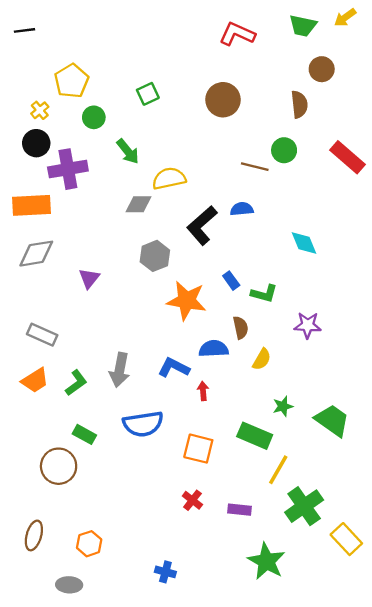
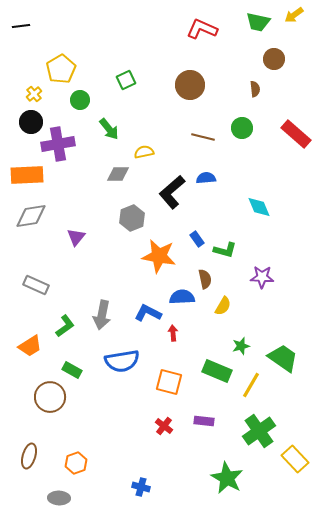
brown semicircle: (299, 104) -> (255, 89), size x0.7
brown line: (255, 167) -> (203, 137), moved
yellow semicircle: (169, 178) -> (144, 152), size x0.7
orange trapezoid: (35, 380) -> (30, 346), moved
yellow line: (278, 470) -> (251, 385), moved
purple rectangle: (239, 510) -> (204, 421), moved

